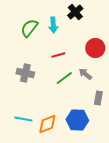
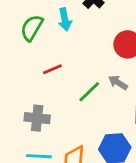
red line: (58, 55) -> (52, 69), moved
gray cross: (25, 73) -> (37, 118), moved

